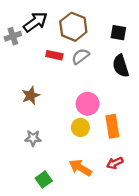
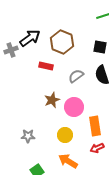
gray semicircle: (80, 56) -> (76, 76), moved
brown star: (31, 95) -> (52, 100), moved
yellow circle: (80, 127) -> (65, 135), moved
red arrow: (115, 163) -> (97, 148), moved

